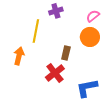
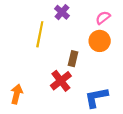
purple cross: (56, 11) -> (62, 12), turned -32
orange arrow: (19, 56) -> (17, 94), moved

